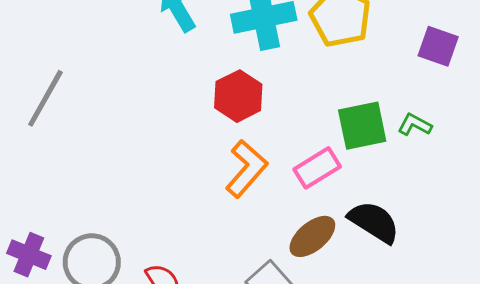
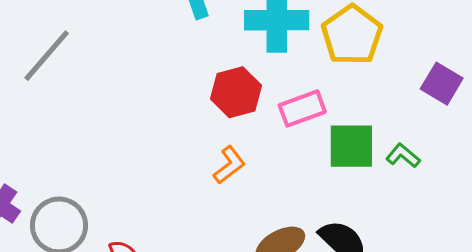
pink rectangle: (317, 168) -> (302, 109), moved
orange L-shape: (246, 169) -> (229, 165), size x0.7

